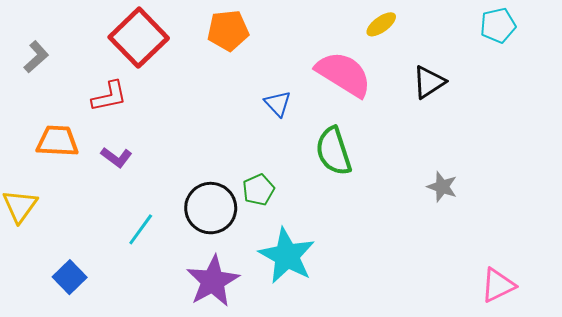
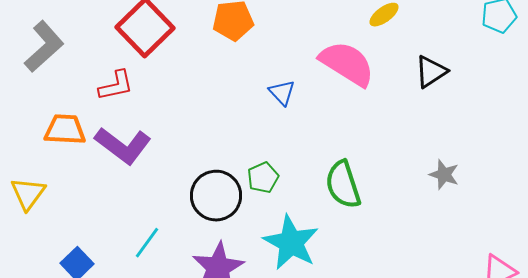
gray L-shape: (36, 57) -> (44, 47), size x1.6
green semicircle: (334, 151) -> (343, 185), moved
purple L-shape: (116, 157) -> (123, 146), size x1.8
cyan line: (141, 229) -> (147, 243), moved

